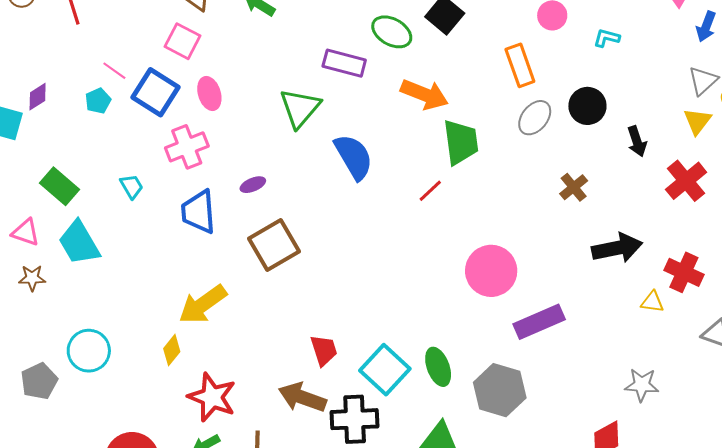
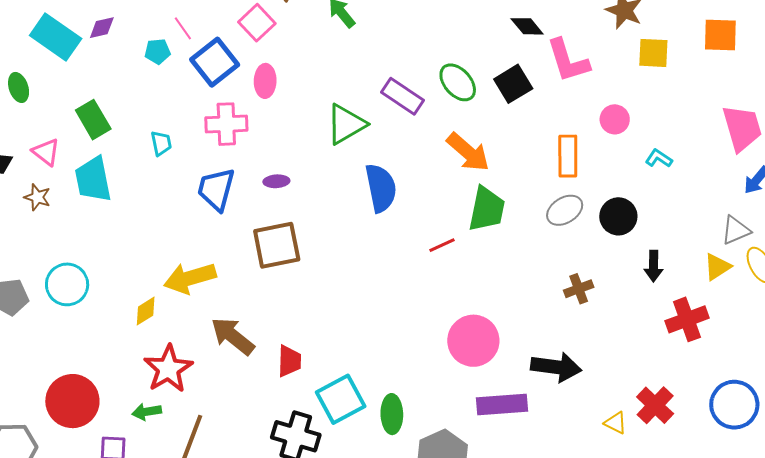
black arrow: (617, 248) -> (556, 367), moved
brown arrow: (302, 397) -> (233, 336), moved

